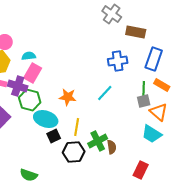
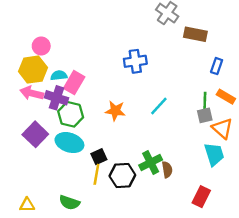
cyan semicircle: (29, 56) -> (59, 75), moved
blue rectangle: (154, 59) -> (217, 66), size x0.6
blue cross: (118, 61) -> (135, 61), moved
cyan ellipse: (46, 119) -> (69, 143), moved
yellow line: (77, 127) -> (96, 174), moved
cyan trapezoid: (152, 134) -> (214, 154), turned -140

